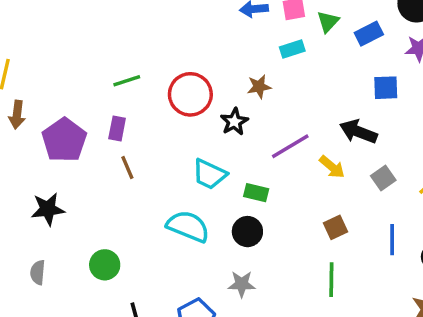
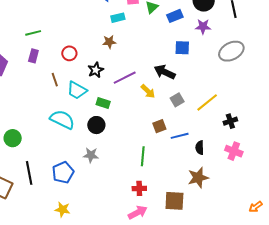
cyan rectangle: (292, 49) -> (118, 18), moved
red circle: (190, 94) -> (69, 53), moved, size x0.6
black star: (234, 122) -> (96, 70), moved
purple rectangle: (117, 128) -> (33, 56), moved
brown line: (127, 167) -> (55, 80), moved
brown square: (336, 227) -> (159, 126), moved
blue line: (392, 240) -> (180, 136), turned 72

